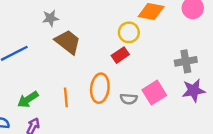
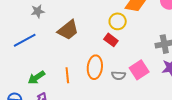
gray star: (51, 18) -> (38, 11), moved
brown trapezoid: (68, 42) -> (68, 30), turned 105
red rectangle: (120, 55) -> (111, 40), turned 72

